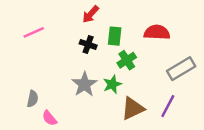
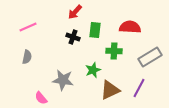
green cross: (127, 60) -> (114, 51), moved, turned 35
gray star: (84, 84) -> (63, 80), moved, turned -30
gray semicircle: (33, 99) -> (27, 57), moved

